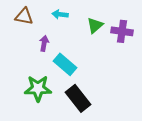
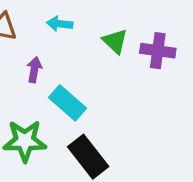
green triangle: (95, 25) -> (115, 41), turned -36

